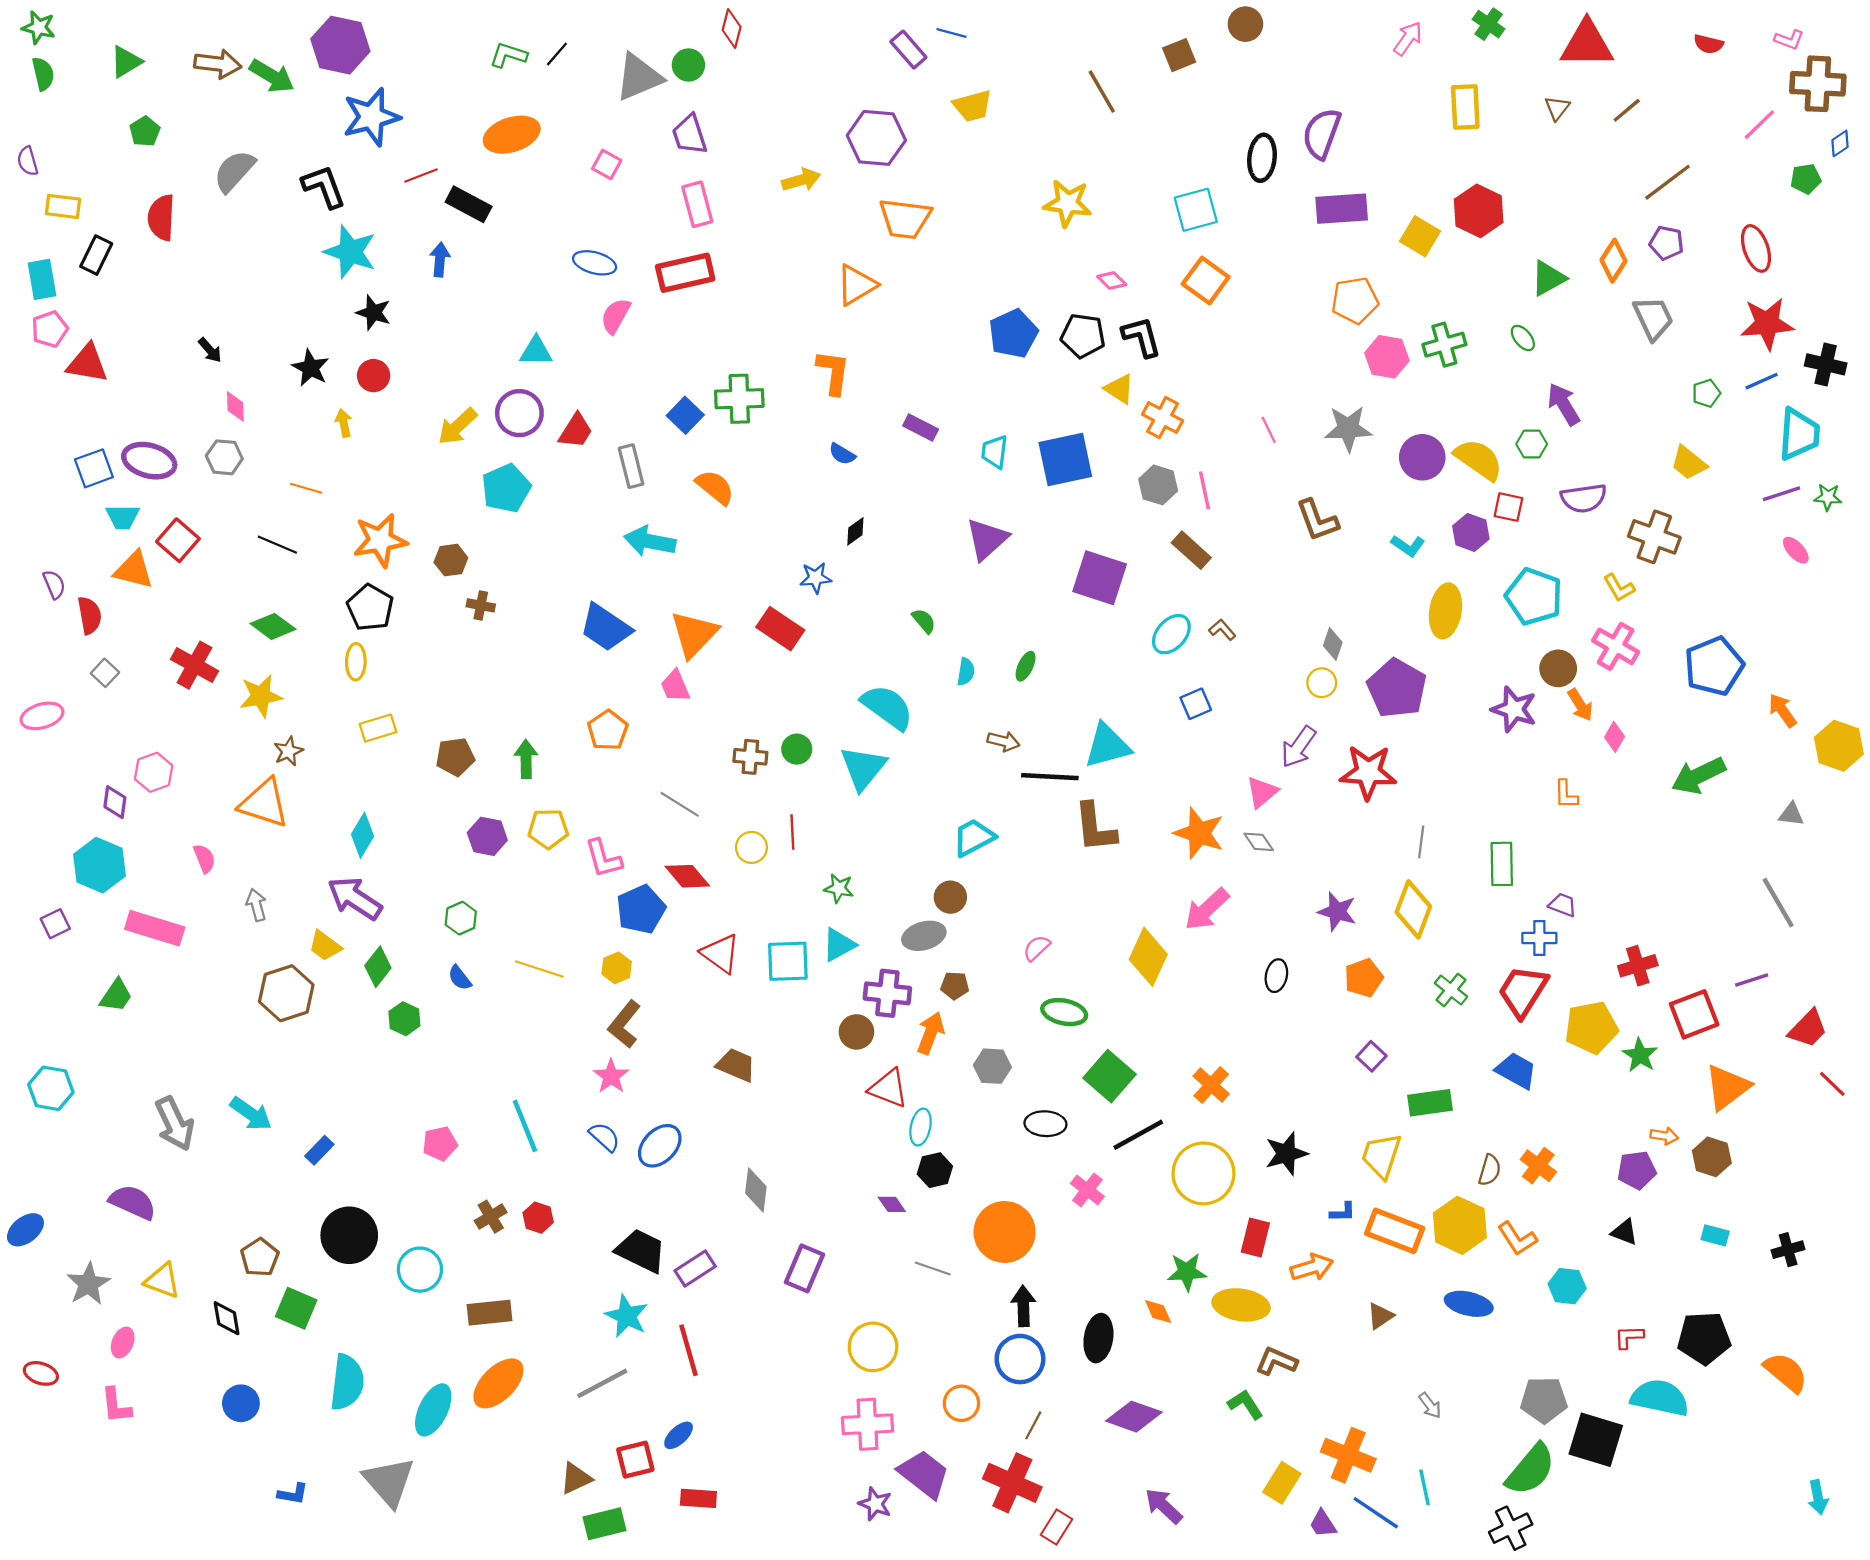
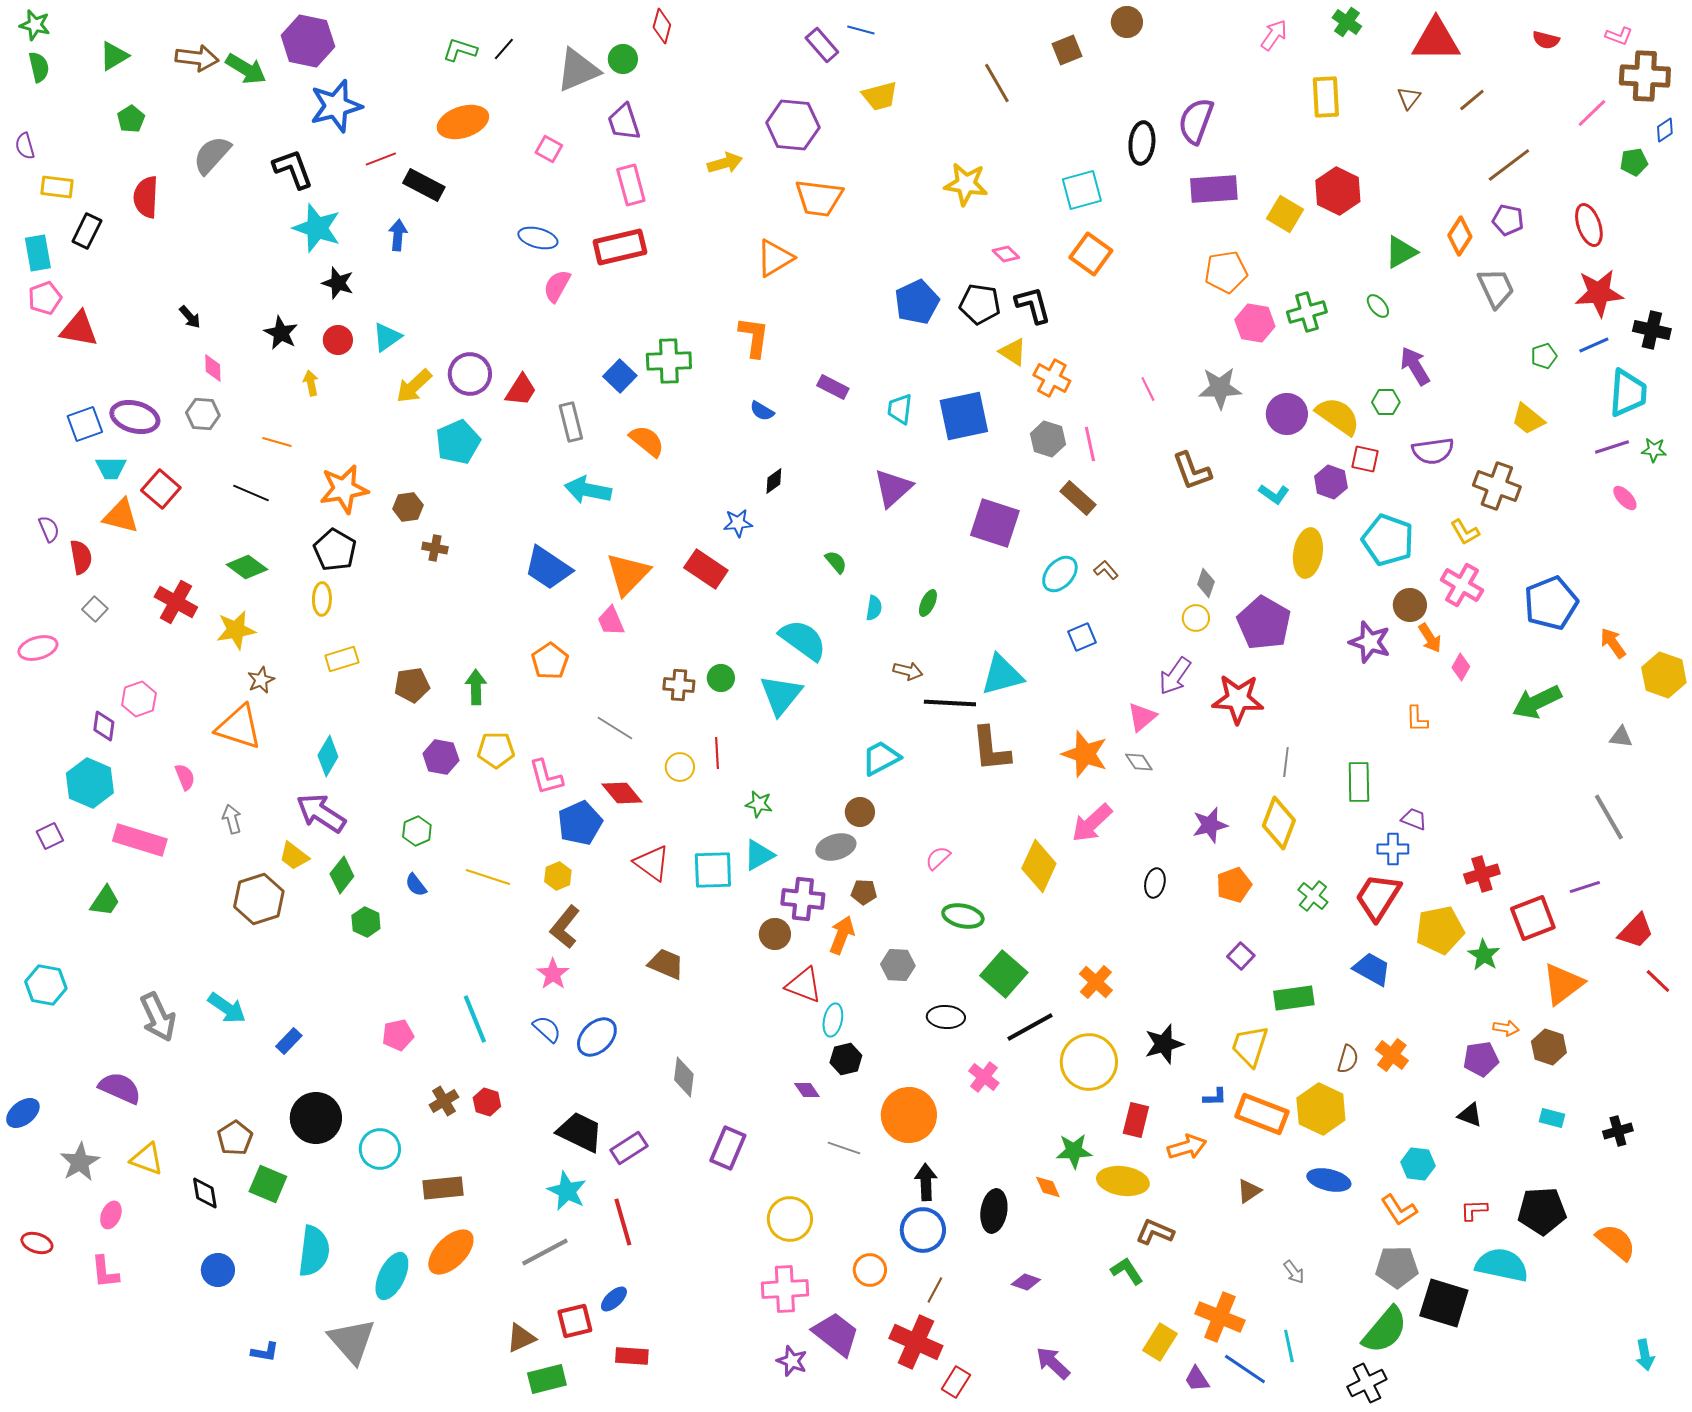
cyan triangle: (536, 351) -> (387, 337), moved, turned -36
purple star: (1337, 912) -> (1210, 825), turned -30
orange L-shape: (1517, 1239) -> (1399, 1210), moved
purple diamond: (1134, 1417) -> (1026, 1282), size x0.6

